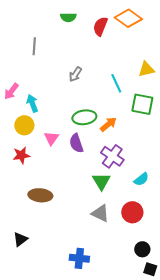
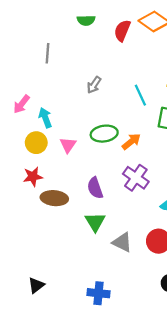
pink triangle: (51, 138) -> (68, 145), moved
purple semicircle: (76, 143) -> (95, 188), moved
green triangle: (101, 181) -> (95, 222), moved
brown ellipse: (40, 195) -> (54, 198), moved
black triangle: (20, 239) -> (36, 285), moved

